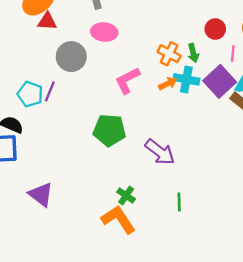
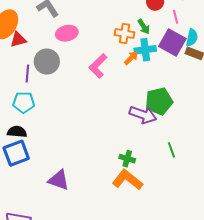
purple line: (50, 91) -> (27, 74), moved
green pentagon: (109, 130) -> (159, 101), moved

